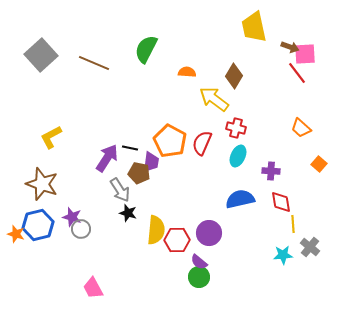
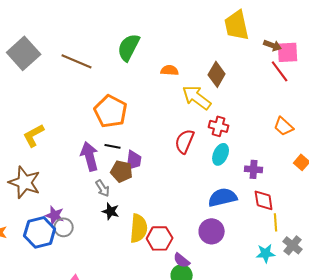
orange pentagon: (170, 141) -> (111, 111), moved
purple arrow: (107, 158) -> (90, 156), turned -48
gray arrow: (120, 190) -> (103, 188), size x0.7
blue hexagon: (38, 225) -> (40, 232), moved
purple circle: (209, 233) -> (212, 231), moved

